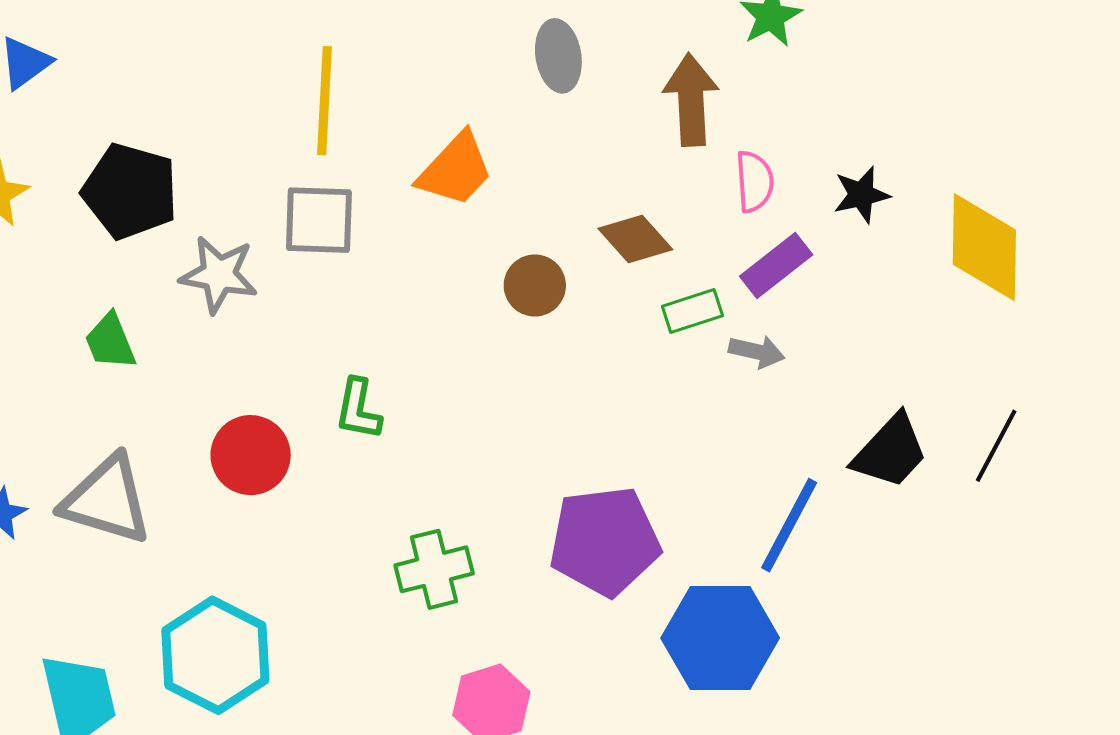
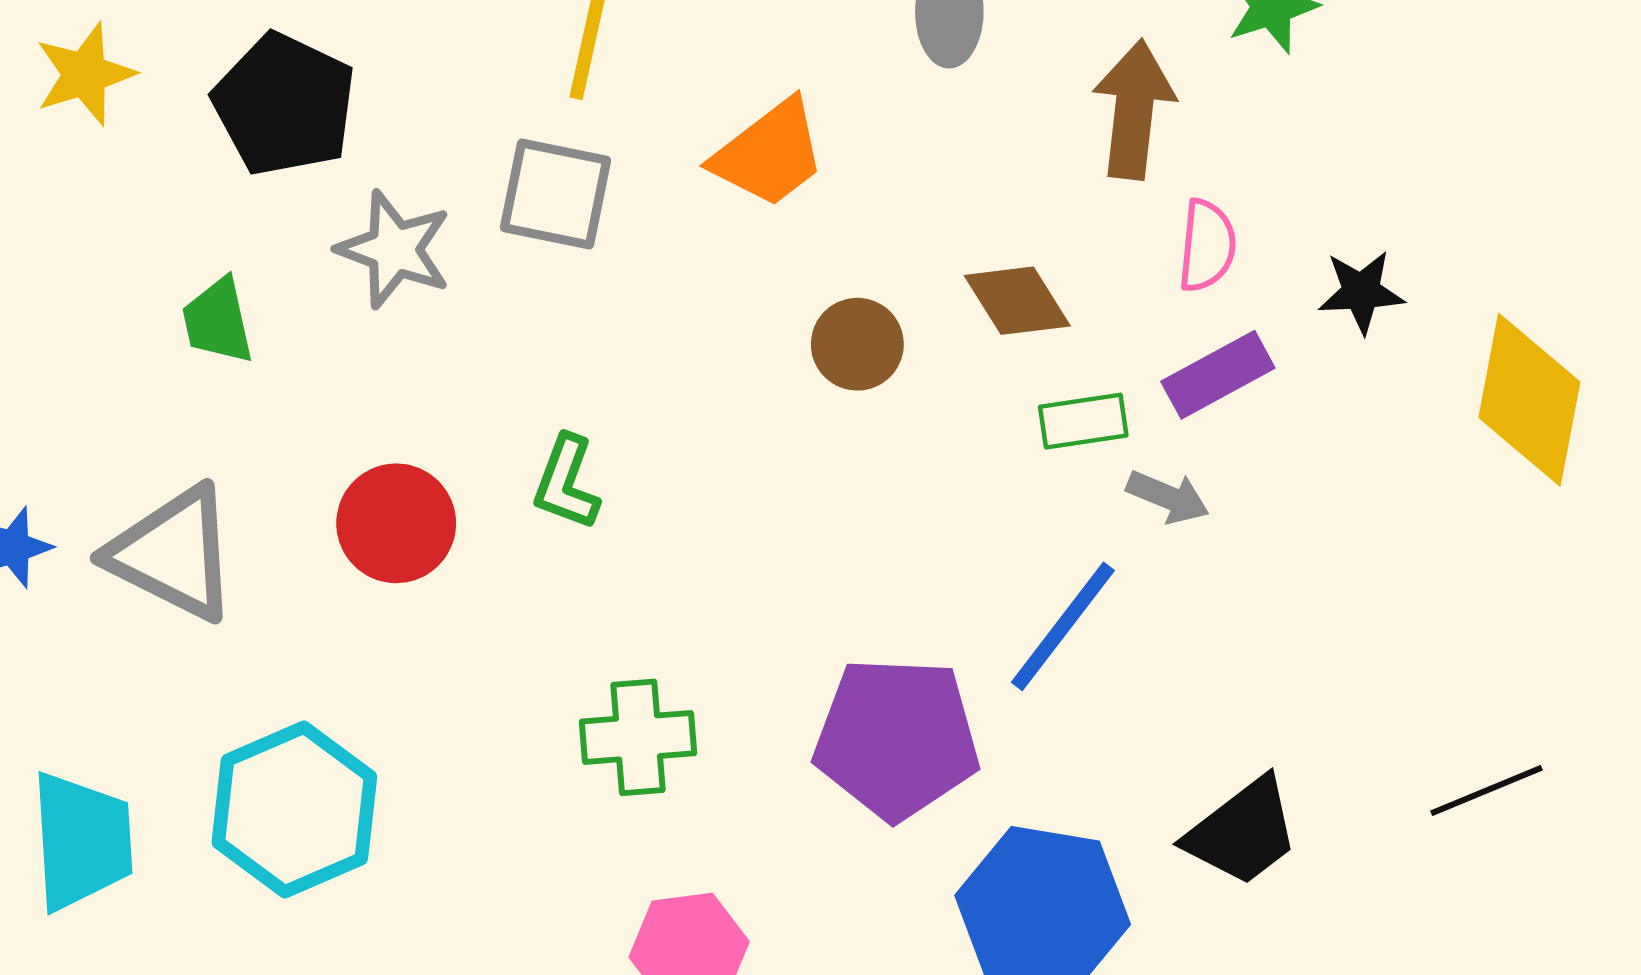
black line: (996, 446) -> (1486, 790), moved, turned 30
black trapezoid: (890, 452) -> (1243, 832), moved
blue line: (789, 525) -> (1063, 626), moved

